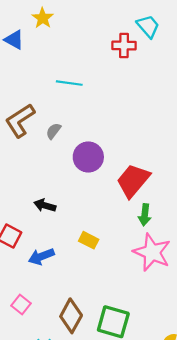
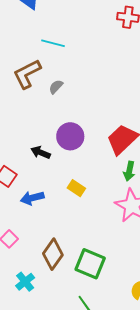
cyan line: (69, 83) -> (53, 43), moved
purple circle: (88, 157) -> (70, 136), moved

